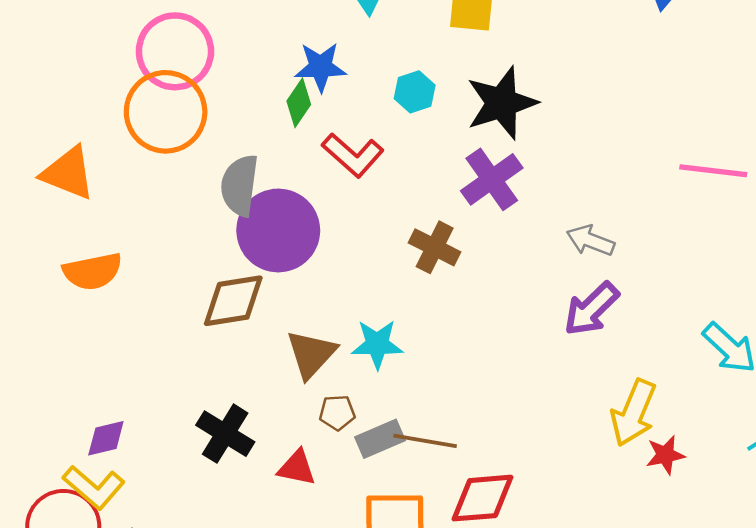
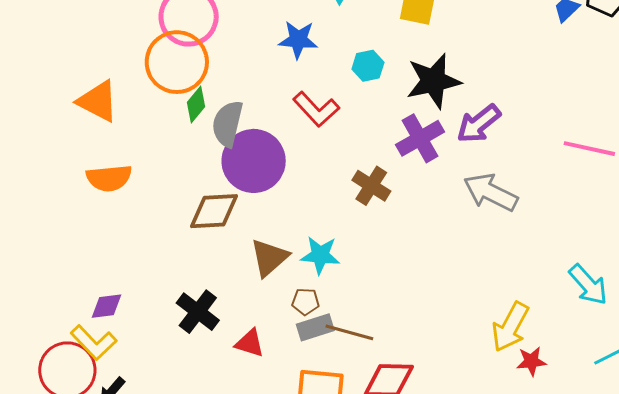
green diamond: (299, 103) -> (196, 105), moved
gray arrow: (590, 241) -> (491, 192), size x1.5
purple arrow: (591, 309) -> (479, 124), moved
brown pentagon: (337, 413) -> (306, 302), moved

